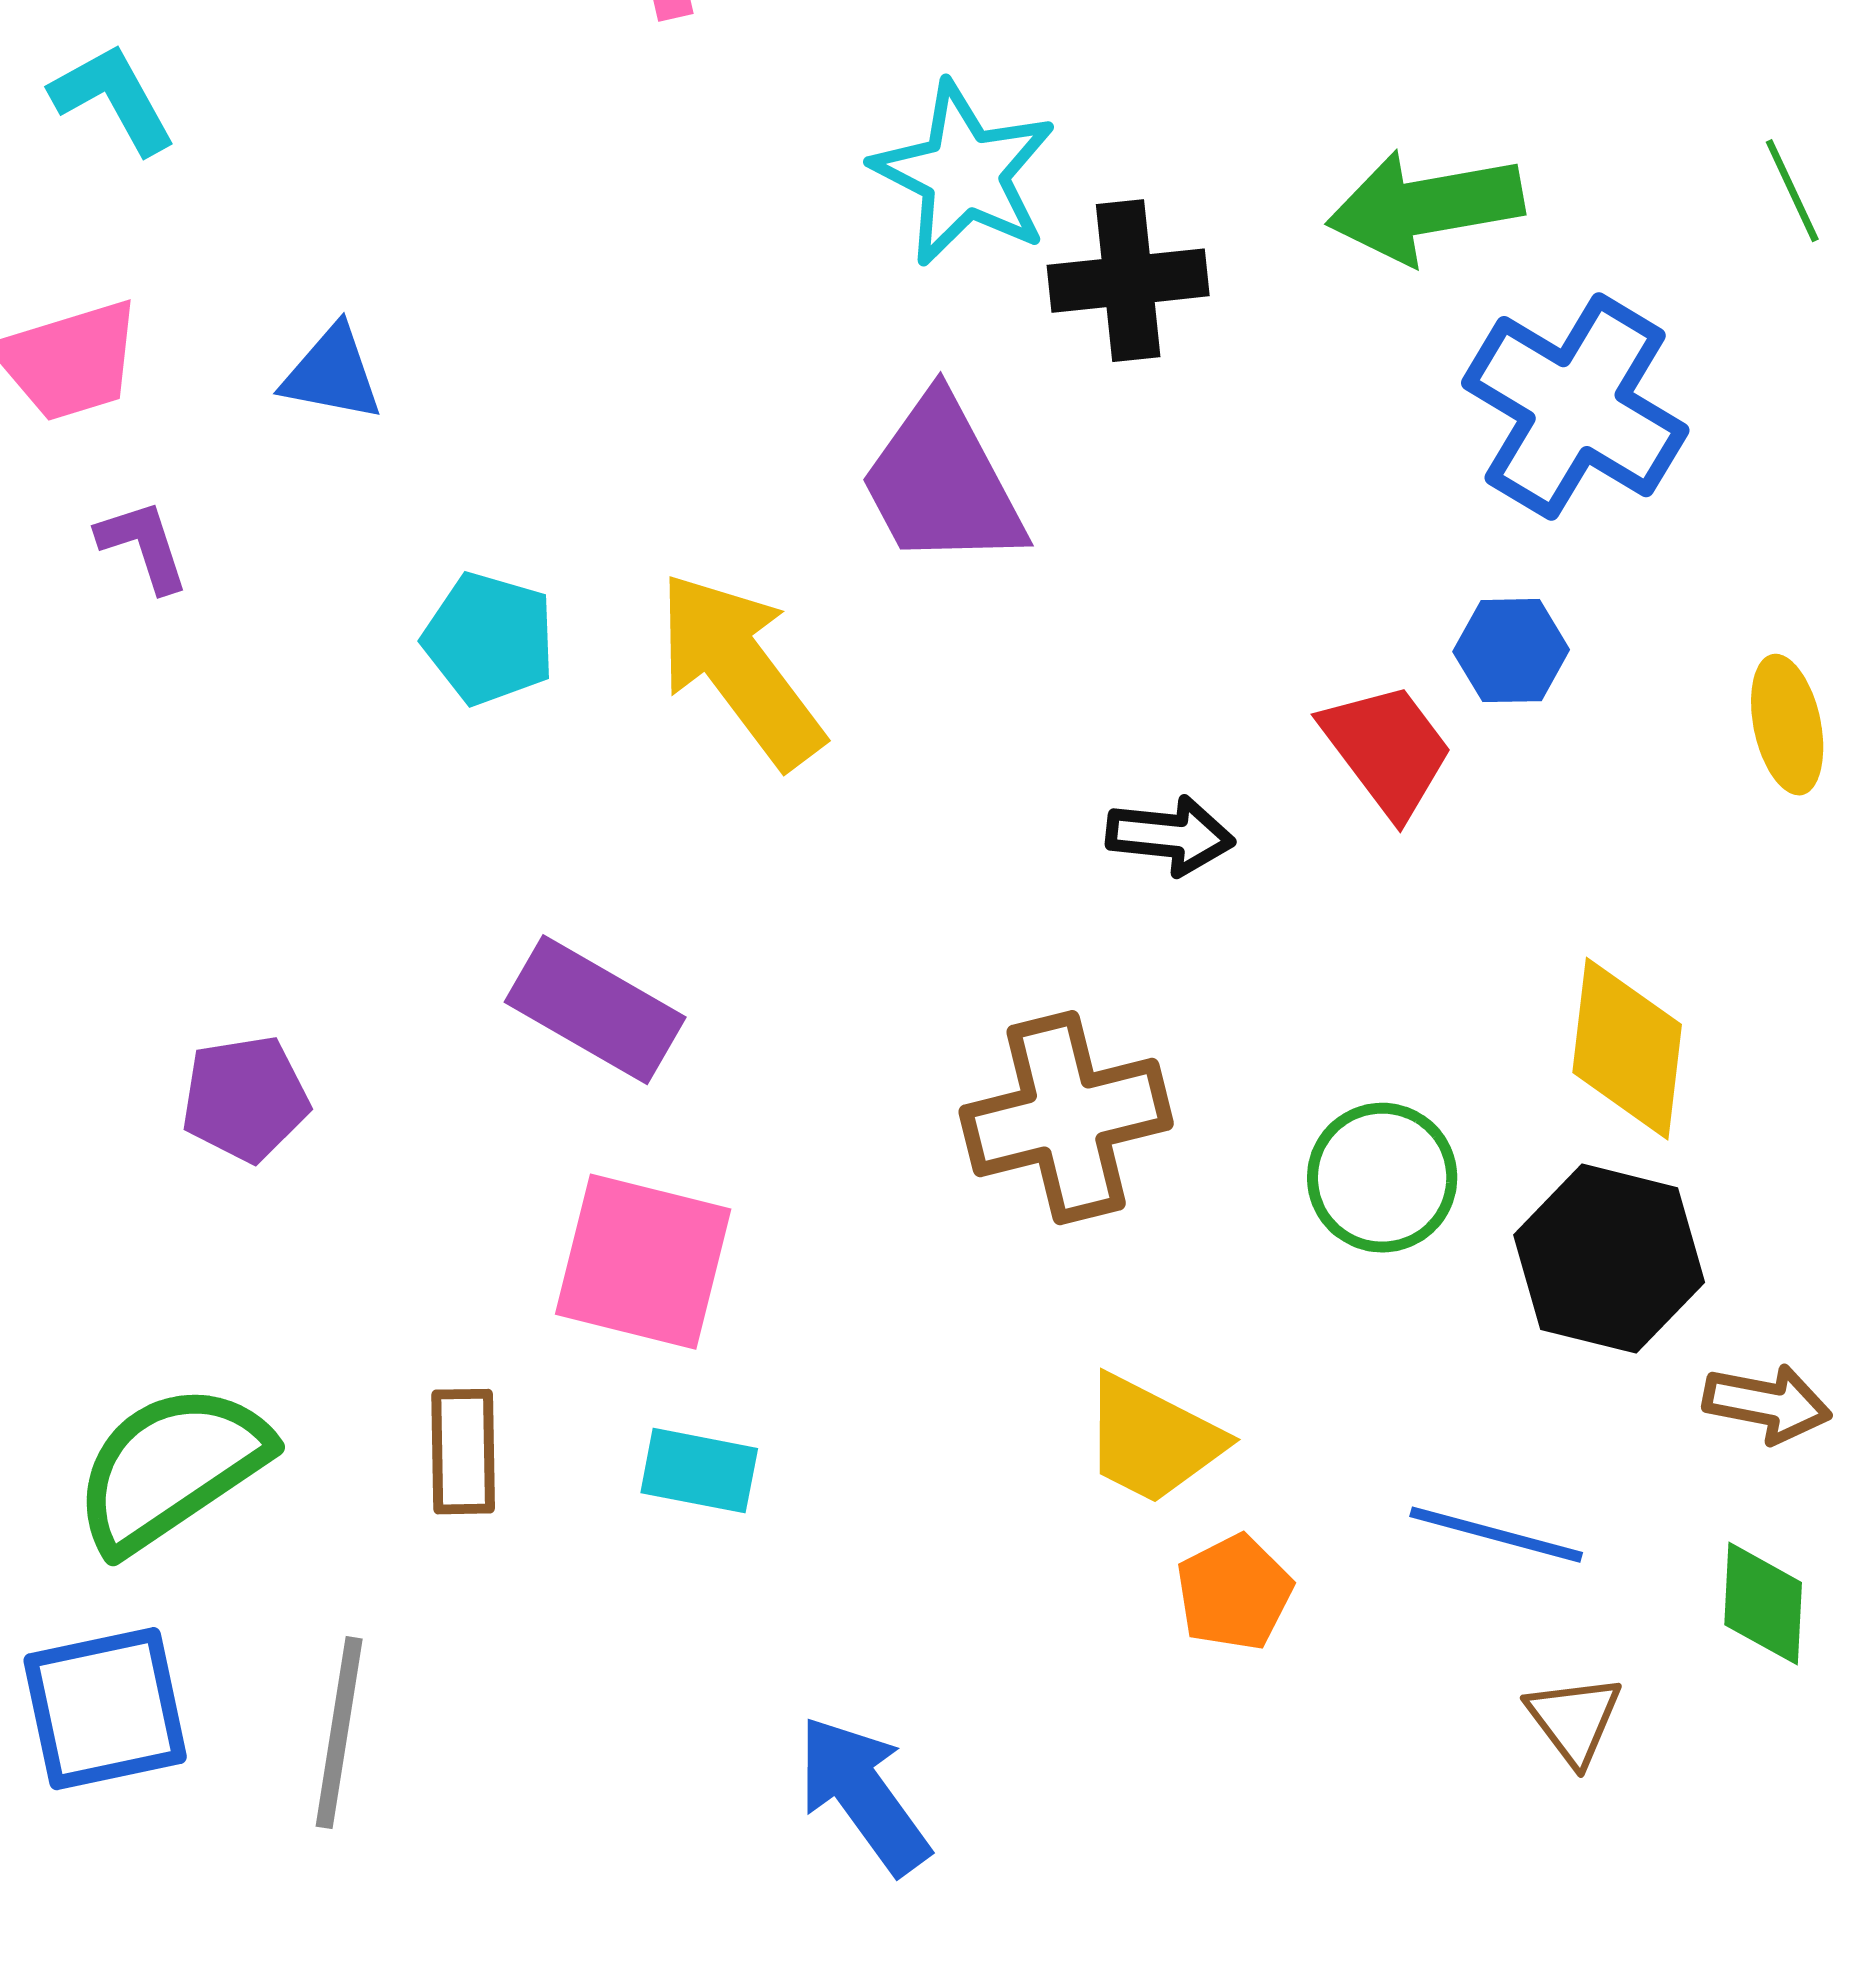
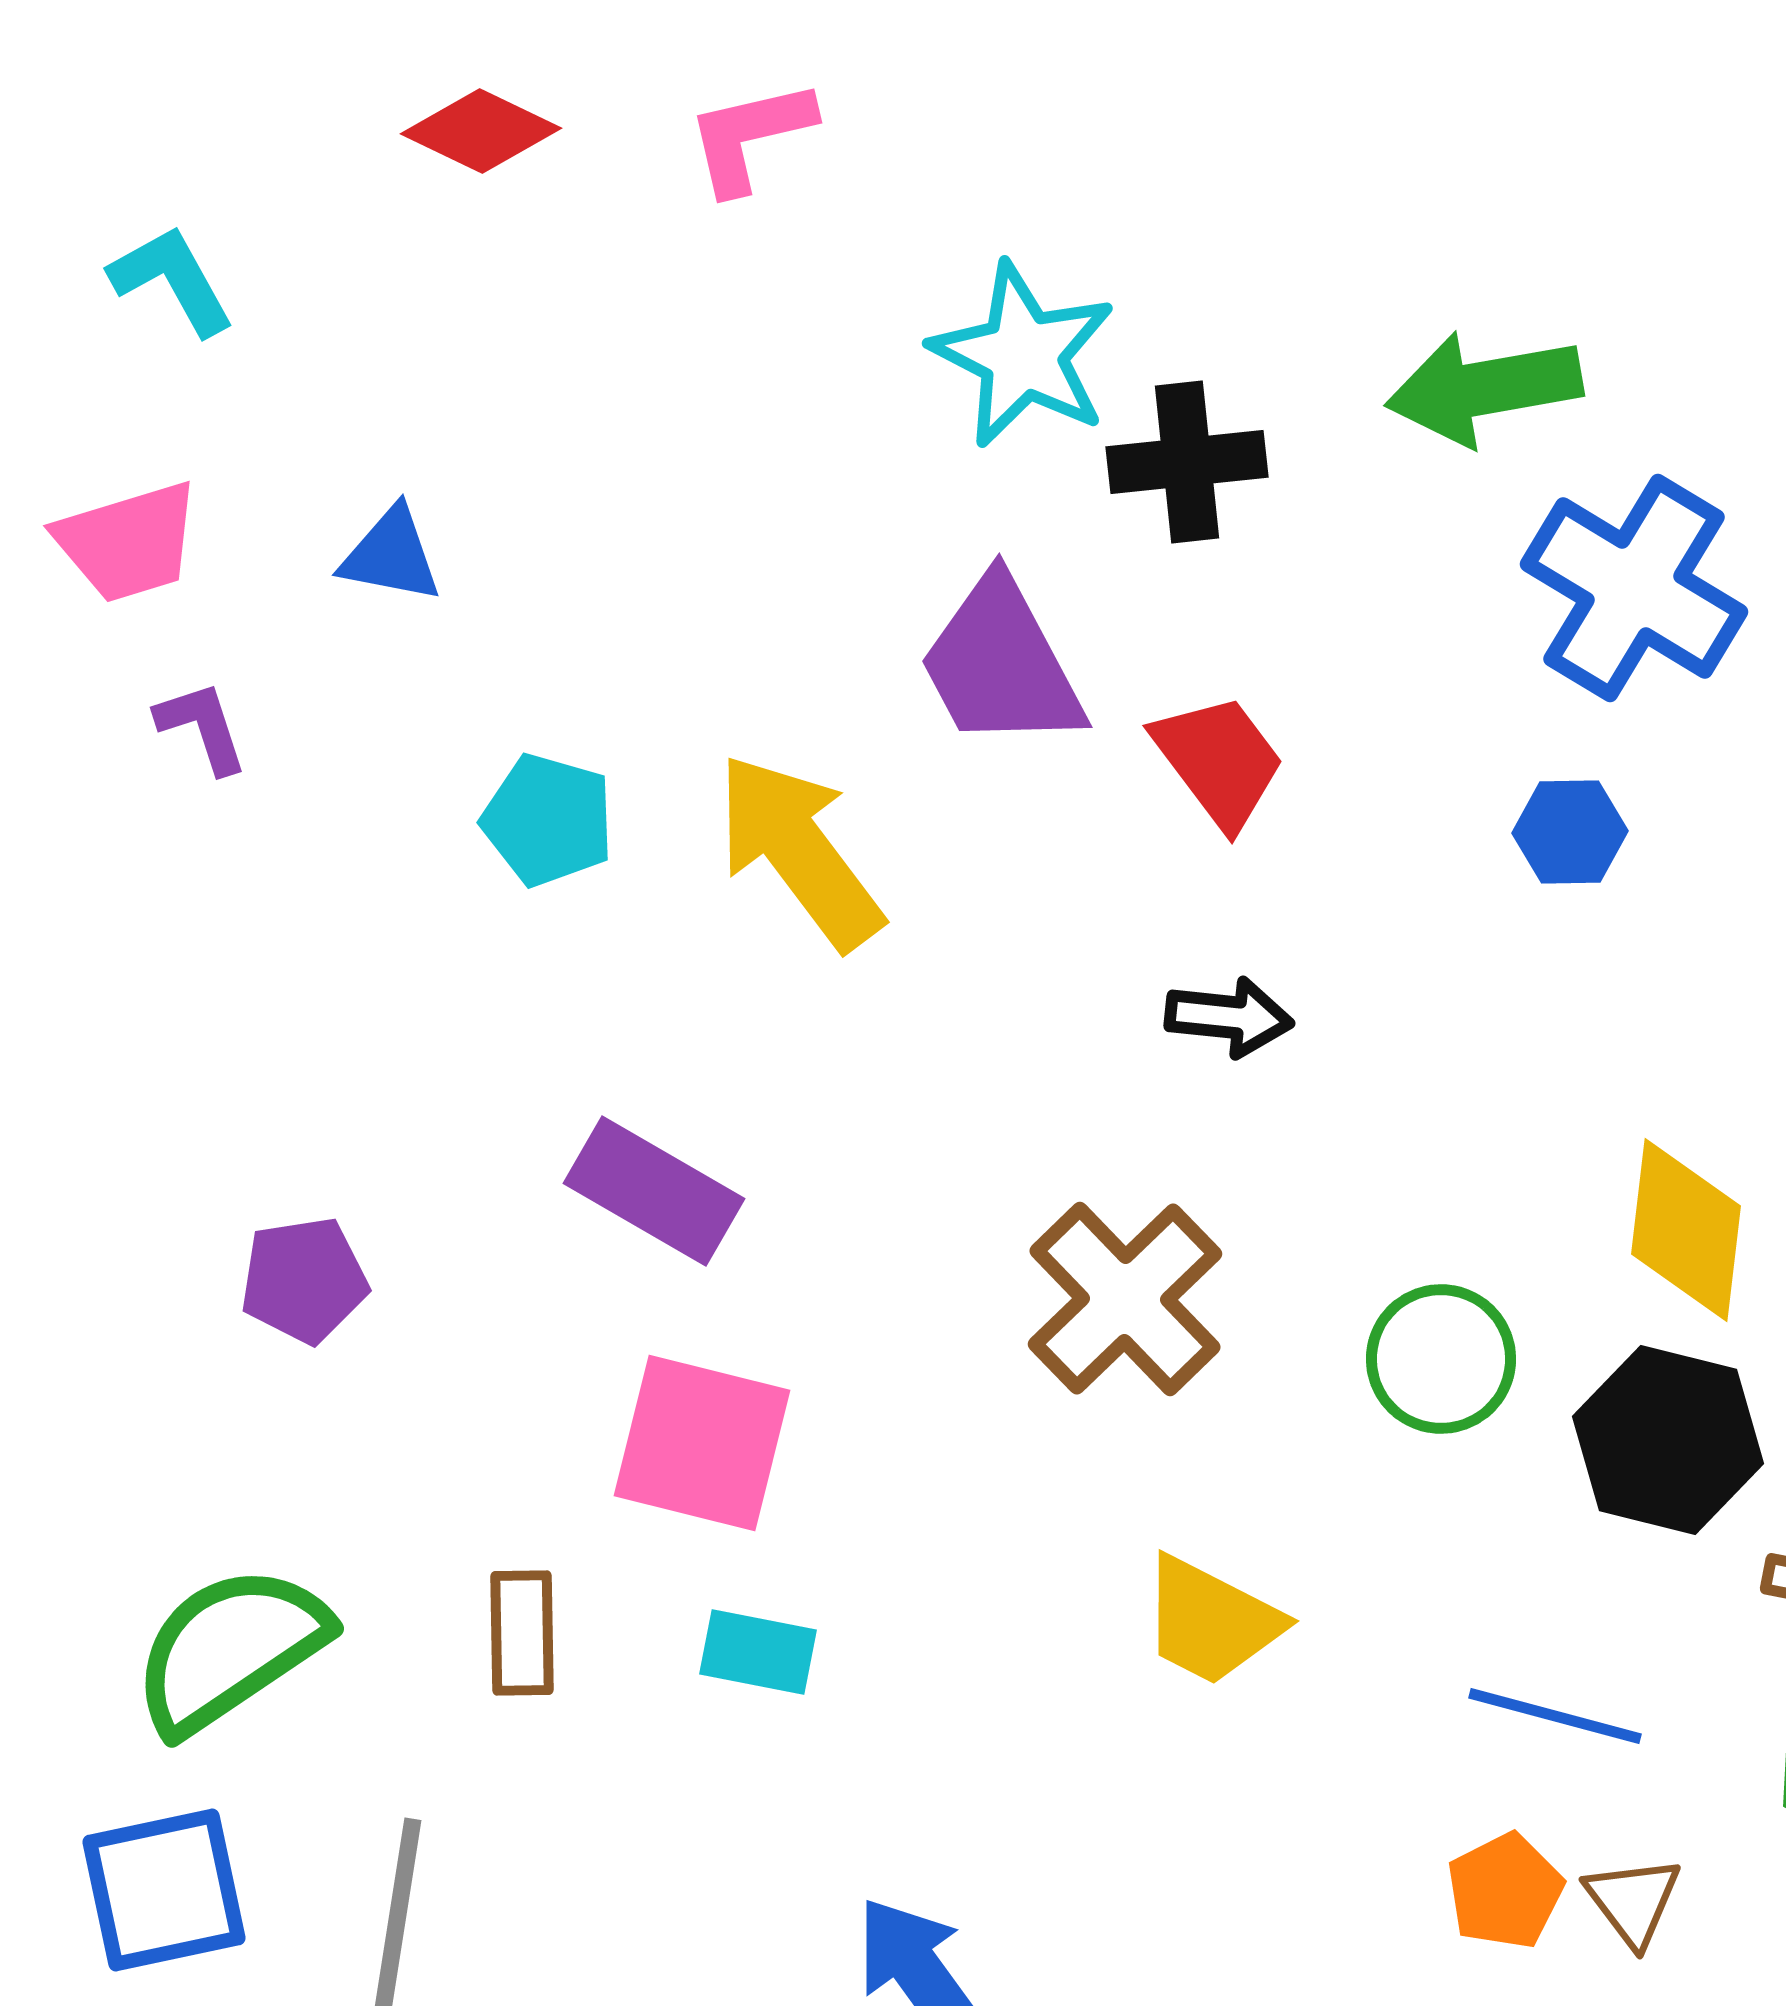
red trapezoid: (1387, 750) -> (1219, 761), moved
brown cross: (1066, 1118) -> (1125, 1299), turned -30
orange pentagon: (1234, 1593) -> (1505, 1891), moved

